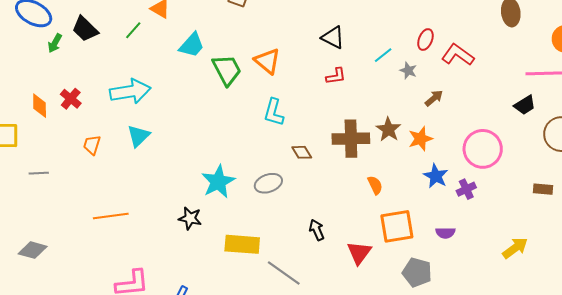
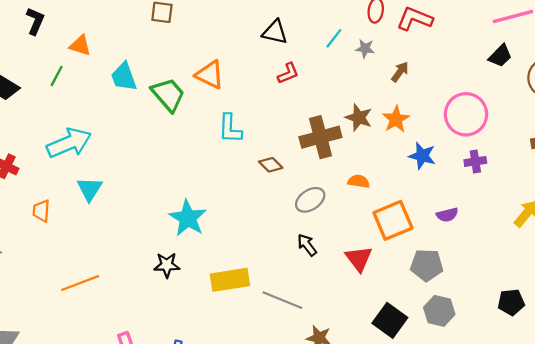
cyan trapezoid: (192, 45) -> (124, 77), turned 132
gray ellipse: (268, 183) -> (310, 200), moved
orange semicircle: (375, 185) -> (359, 181), turned -42
purple cross: (466, 189) -> (475, 161), moved, turned 30

